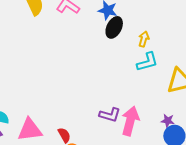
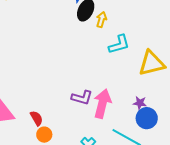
yellow arrow: (144, 39) -> (101, 20), moved

